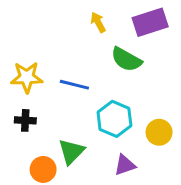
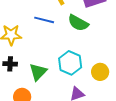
blue line: (74, 85) -> (44, 20), moved
green triangle: (71, 152) -> (38, 72), moved

